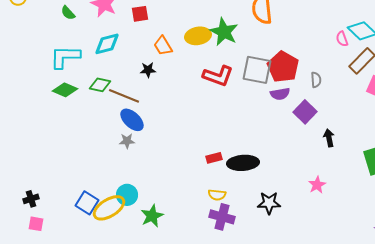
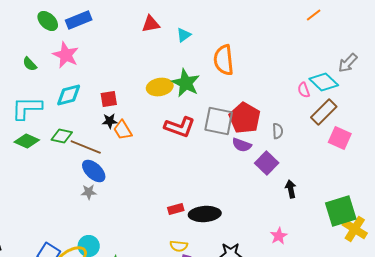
red square: (140, 14) -> (109, 99), moved
orange trapezoid: (163, 46) -> (123, 130), moved
purple semicircle: (280, 94) -> (242, 145), turned 30

